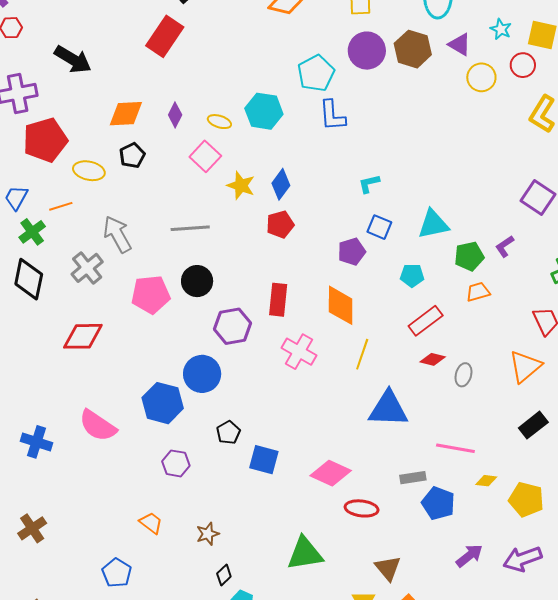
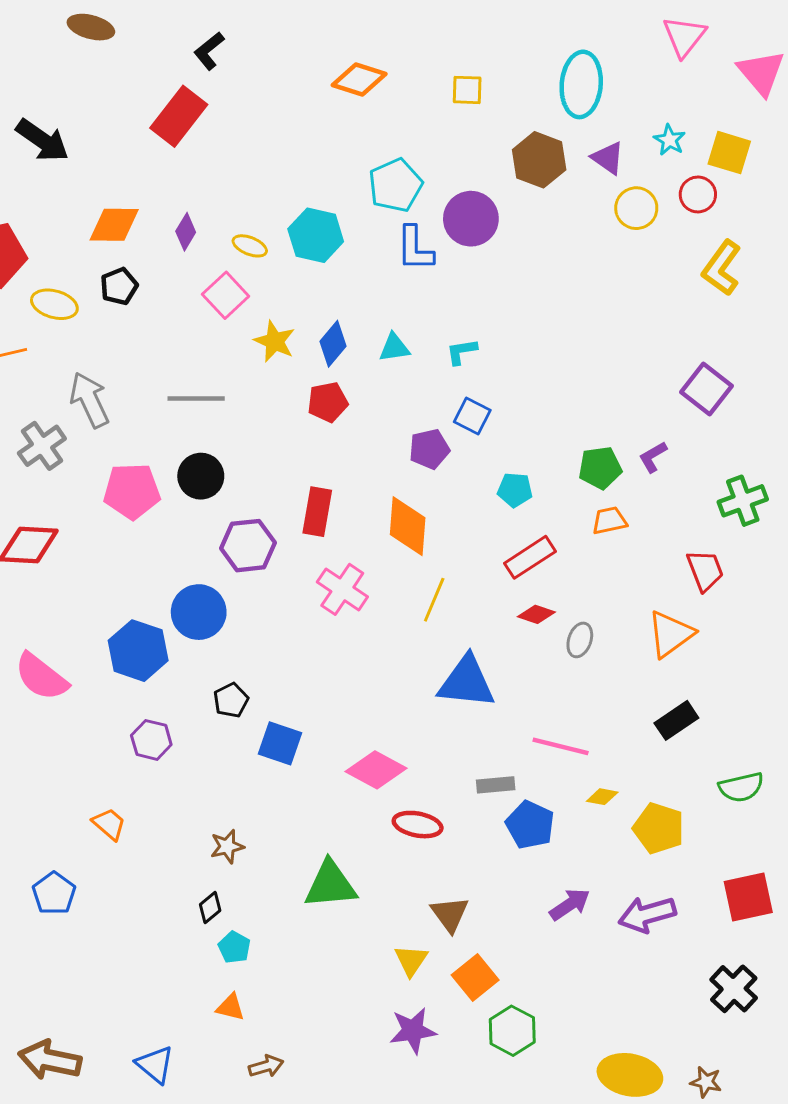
purple circle: (367, 51) -> (471, 219), moved
cyan triangle: (433, 224) -> (394, 348), moved, size x0.7
brown star: (208, 534) -> (227, 846), moved

